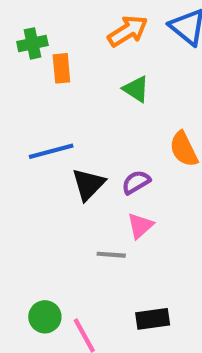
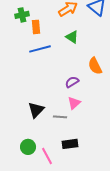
blue line: (51, 151) -> (40, 49), moved
black triangle: (88, 184) -> (36, 110), moved
black rectangle: (153, 319) -> (70, 144), moved

